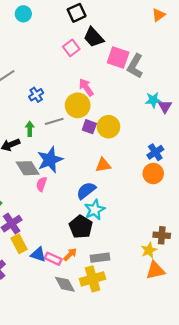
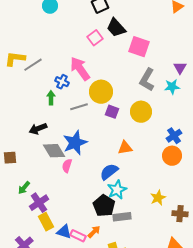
gray L-shape: (135, 66) -> (147, 80), moved
pink arrow: (86, 87) -> (80, 69), moved, size x1.4
blue cross: (36, 95) -> (62, 82), turned -32
purple triangle: (165, 106) -> (180, 68), moved
yellow circle: (108, 127) -> (141, 112), moved
green arrow: (30, 129) -> (51, 98), moved
yellow star: (149, 250) -> (158, 198), moved
gray rectangle: (100, 258) -> (122, 217), moved

